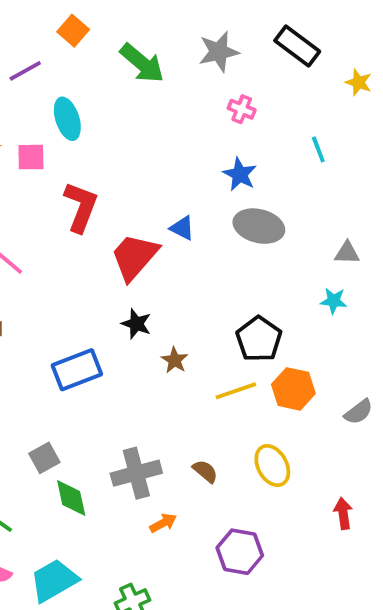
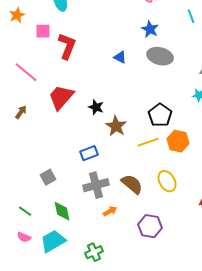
pink square: (31, 157) -> (43, 31), moved
red trapezoid: (134, 257) -> (61, 97), moved
brown star: (175, 360) -> (116, 126), size x1.5
blue rectangle: (77, 370) -> (89, 153), moved, size x0.7
brown semicircle: (205, 471) -> (132, 184), size x1.6
green diamond: (71, 498) -> (62, 211), moved

